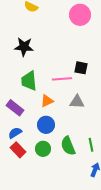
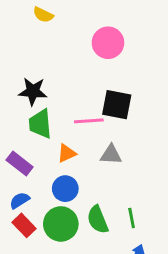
pink circle: (80, 15) -> (108, 43), moved
black star: (24, 47) -> (33, 91), moved
black square: (81, 68) -> (117, 105), size x1.5
green circle: (43, 149) -> (61, 224), size x1.5

